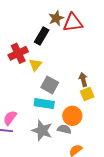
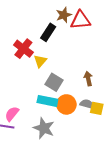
red cross: (18, 53) -> (23, 49), turned -30
yellow square: (87, 94) -> (97, 108), moved, turned 32
orange circle: (72, 116) -> (66, 104), moved
gray semicircle: (64, 129) -> (87, 104), moved

